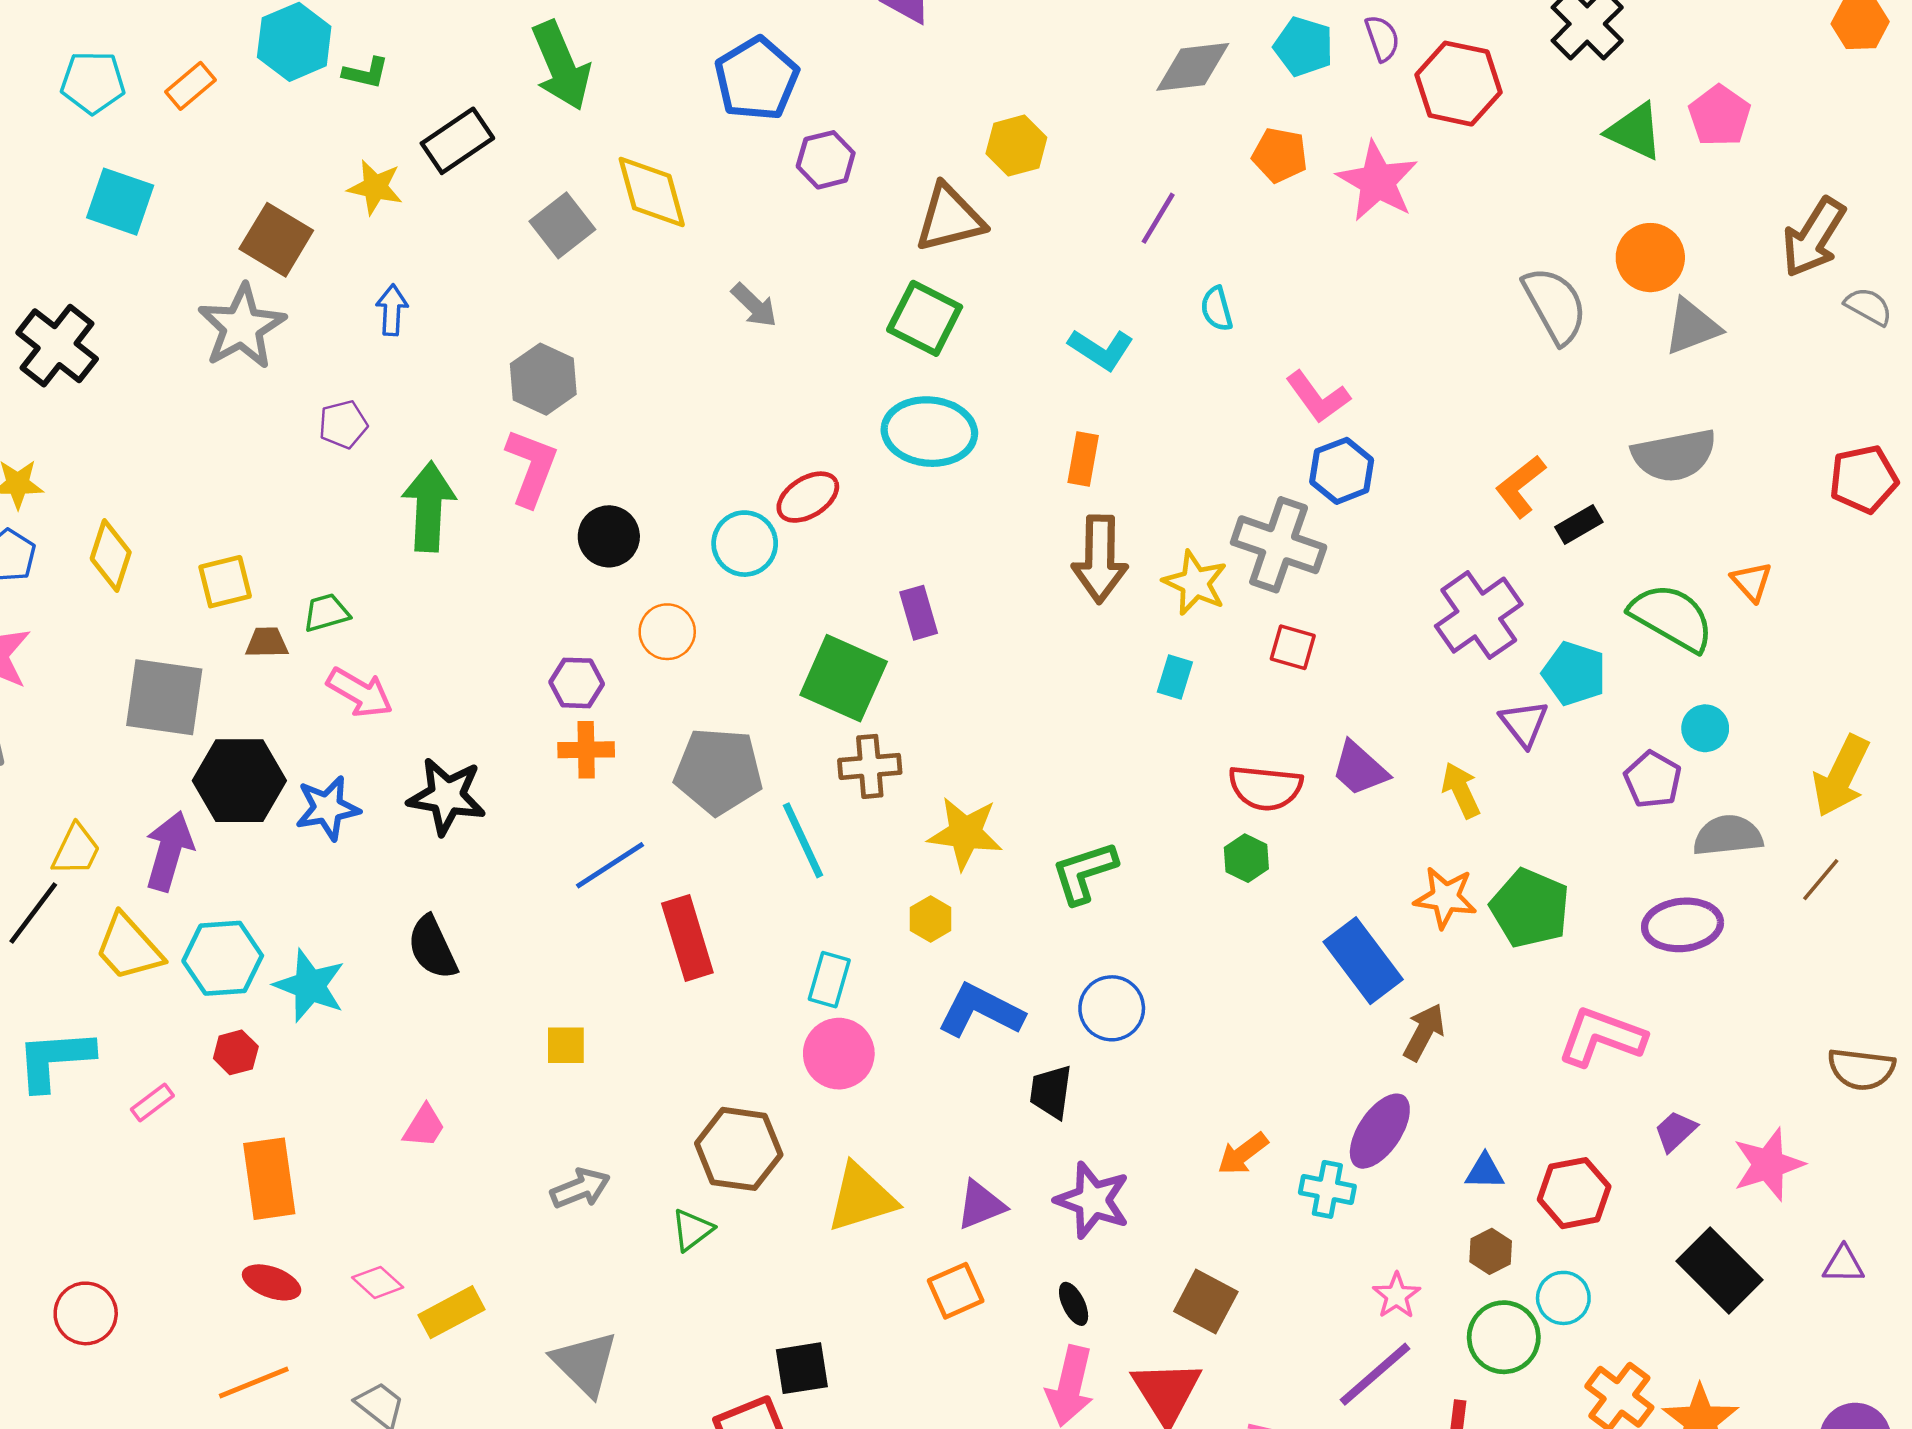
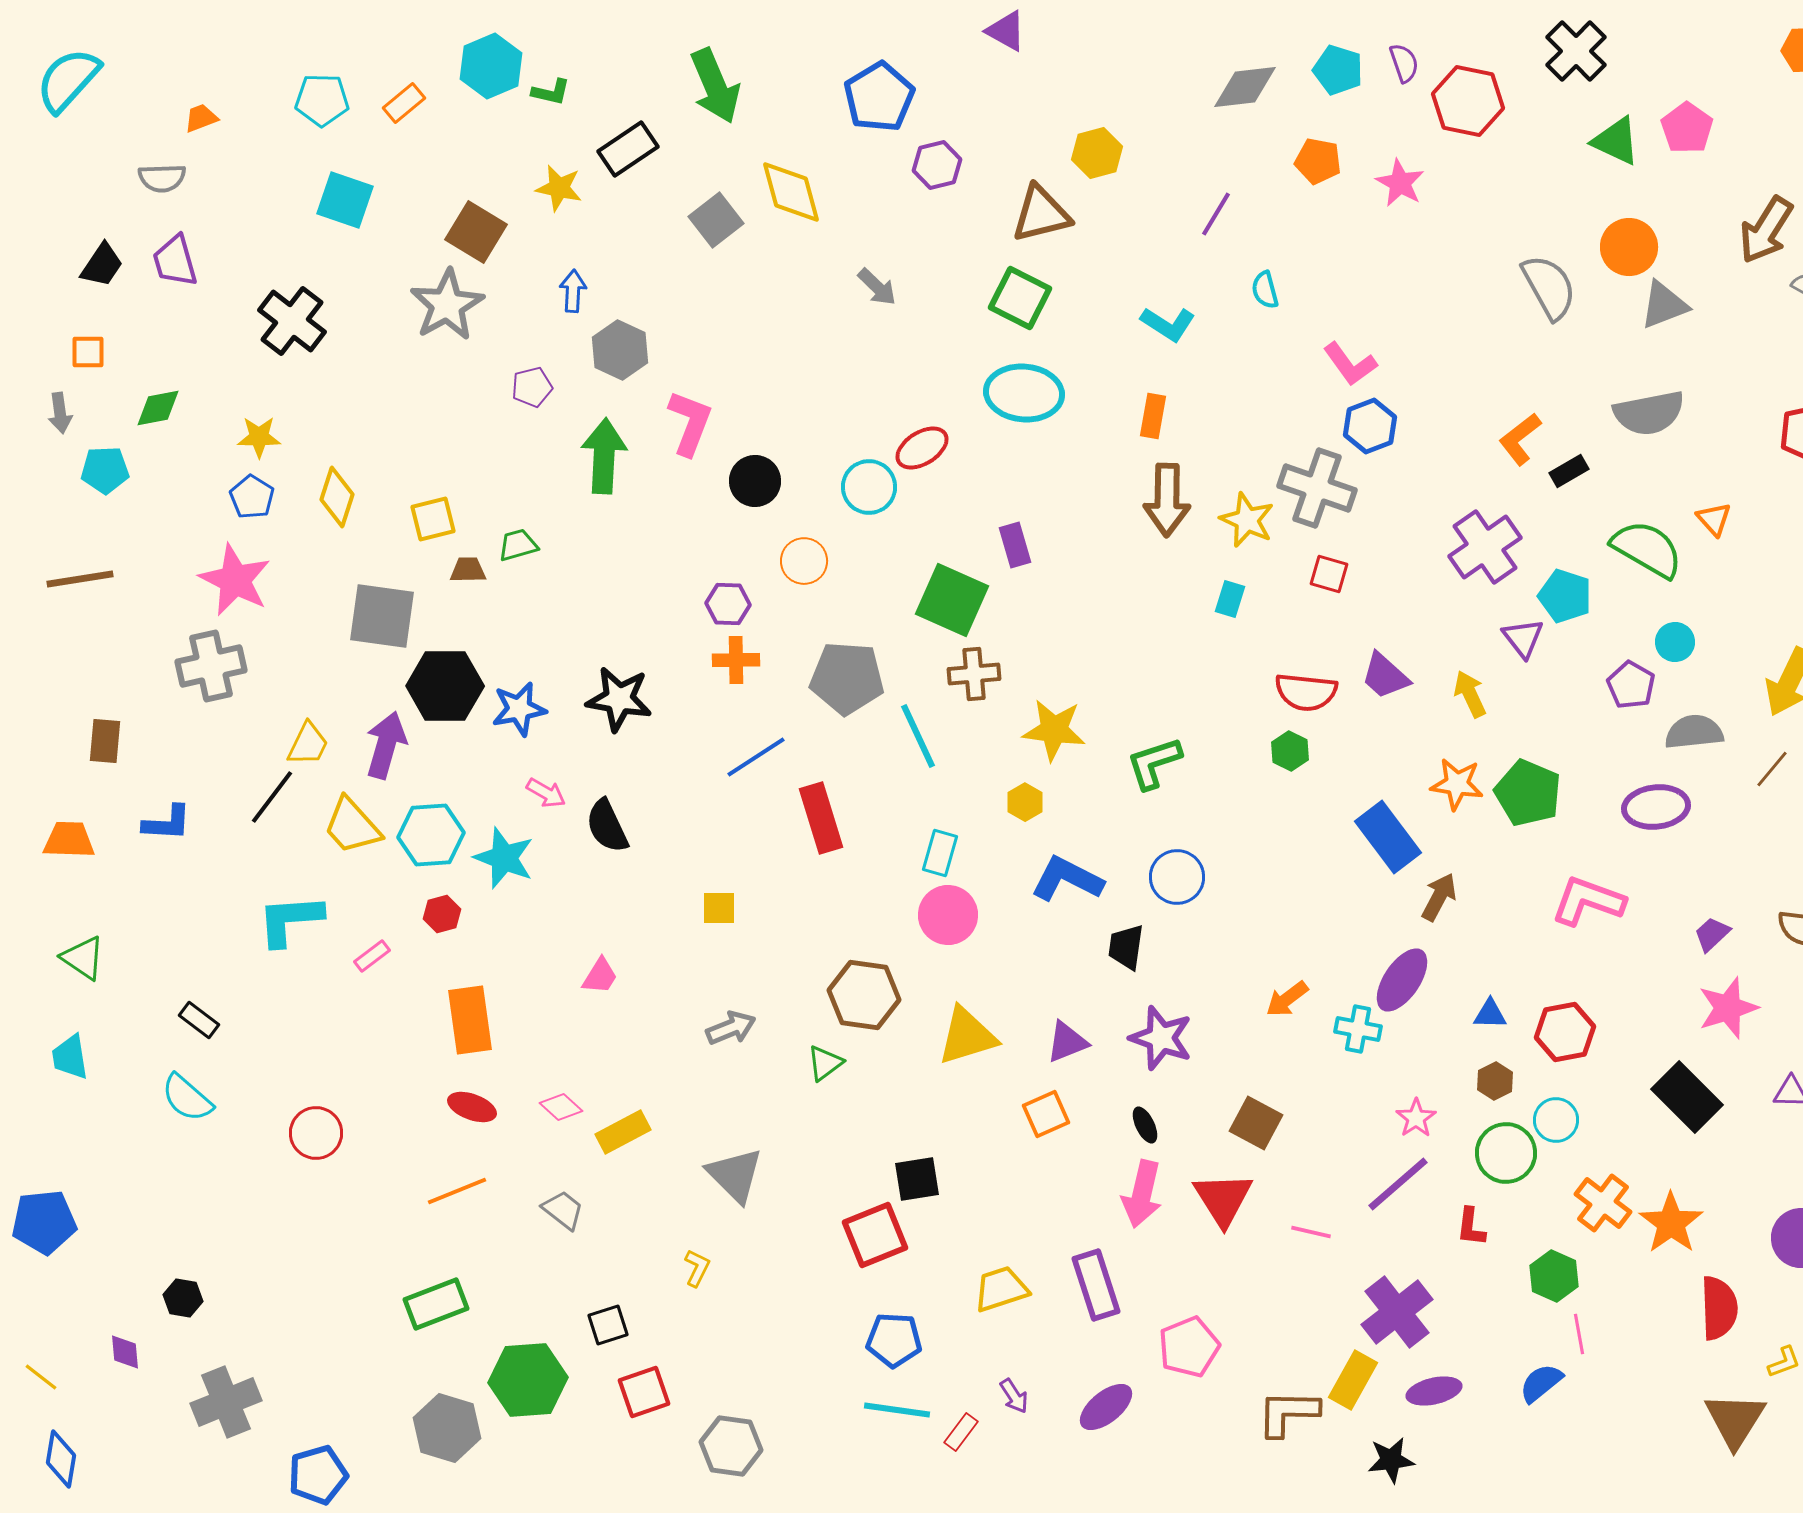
pink star: (1377, 181) -> (1400, 183), size x0.7
gray hexagon: (543, 379) -> (620, 350), moved
pink arrow: (360, 693) -> (546, 793), moved, size x0.7
purple trapezoid: (1675, 1131) -> (1712, 934), moved

